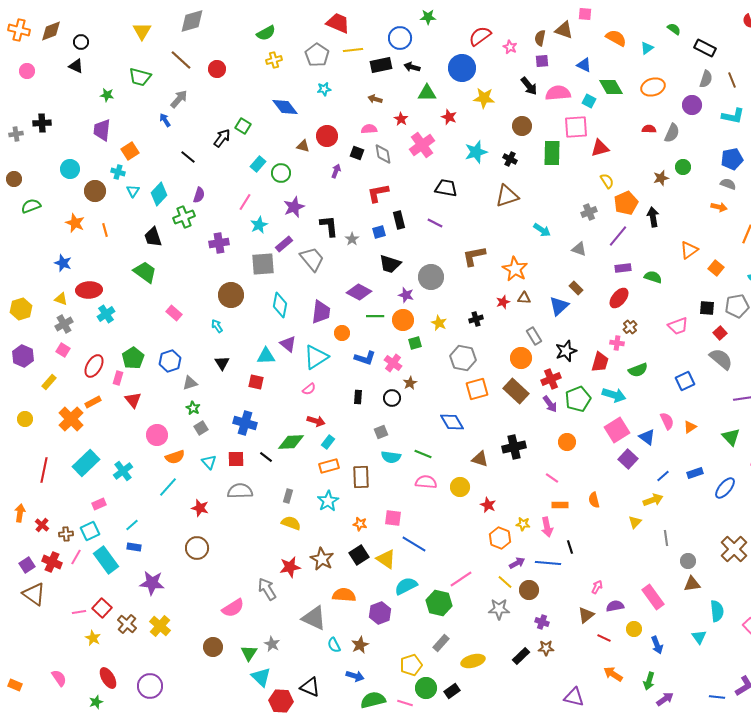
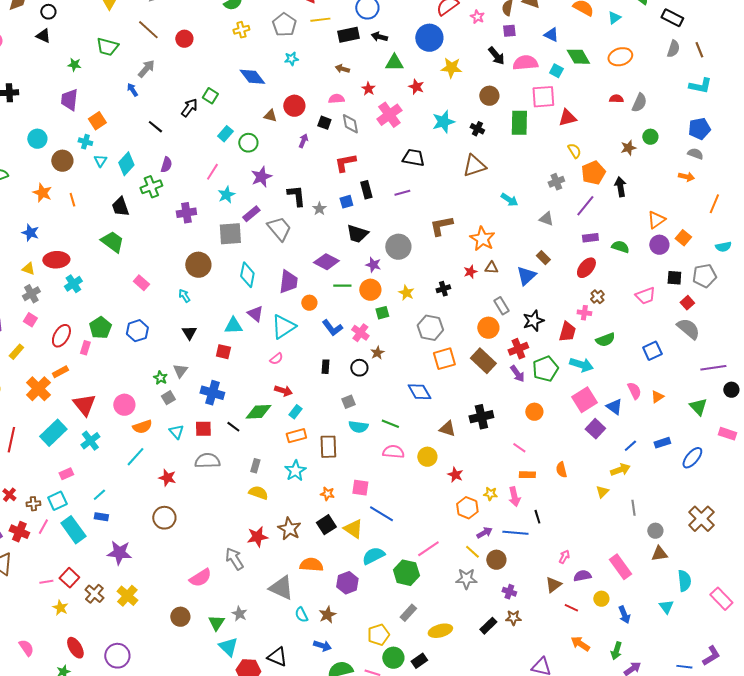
purple circle: (692, 105) -> (659, 245), moved
purple line: (435, 223) -> (402, 193), turned -42
blue L-shape: (365, 358) -> (332, 328), turned 35
gray triangle: (190, 383) -> (180, 371), moved, turned -35
red triangle: (133, 400) -> (84, 405), moved, size x1.4

